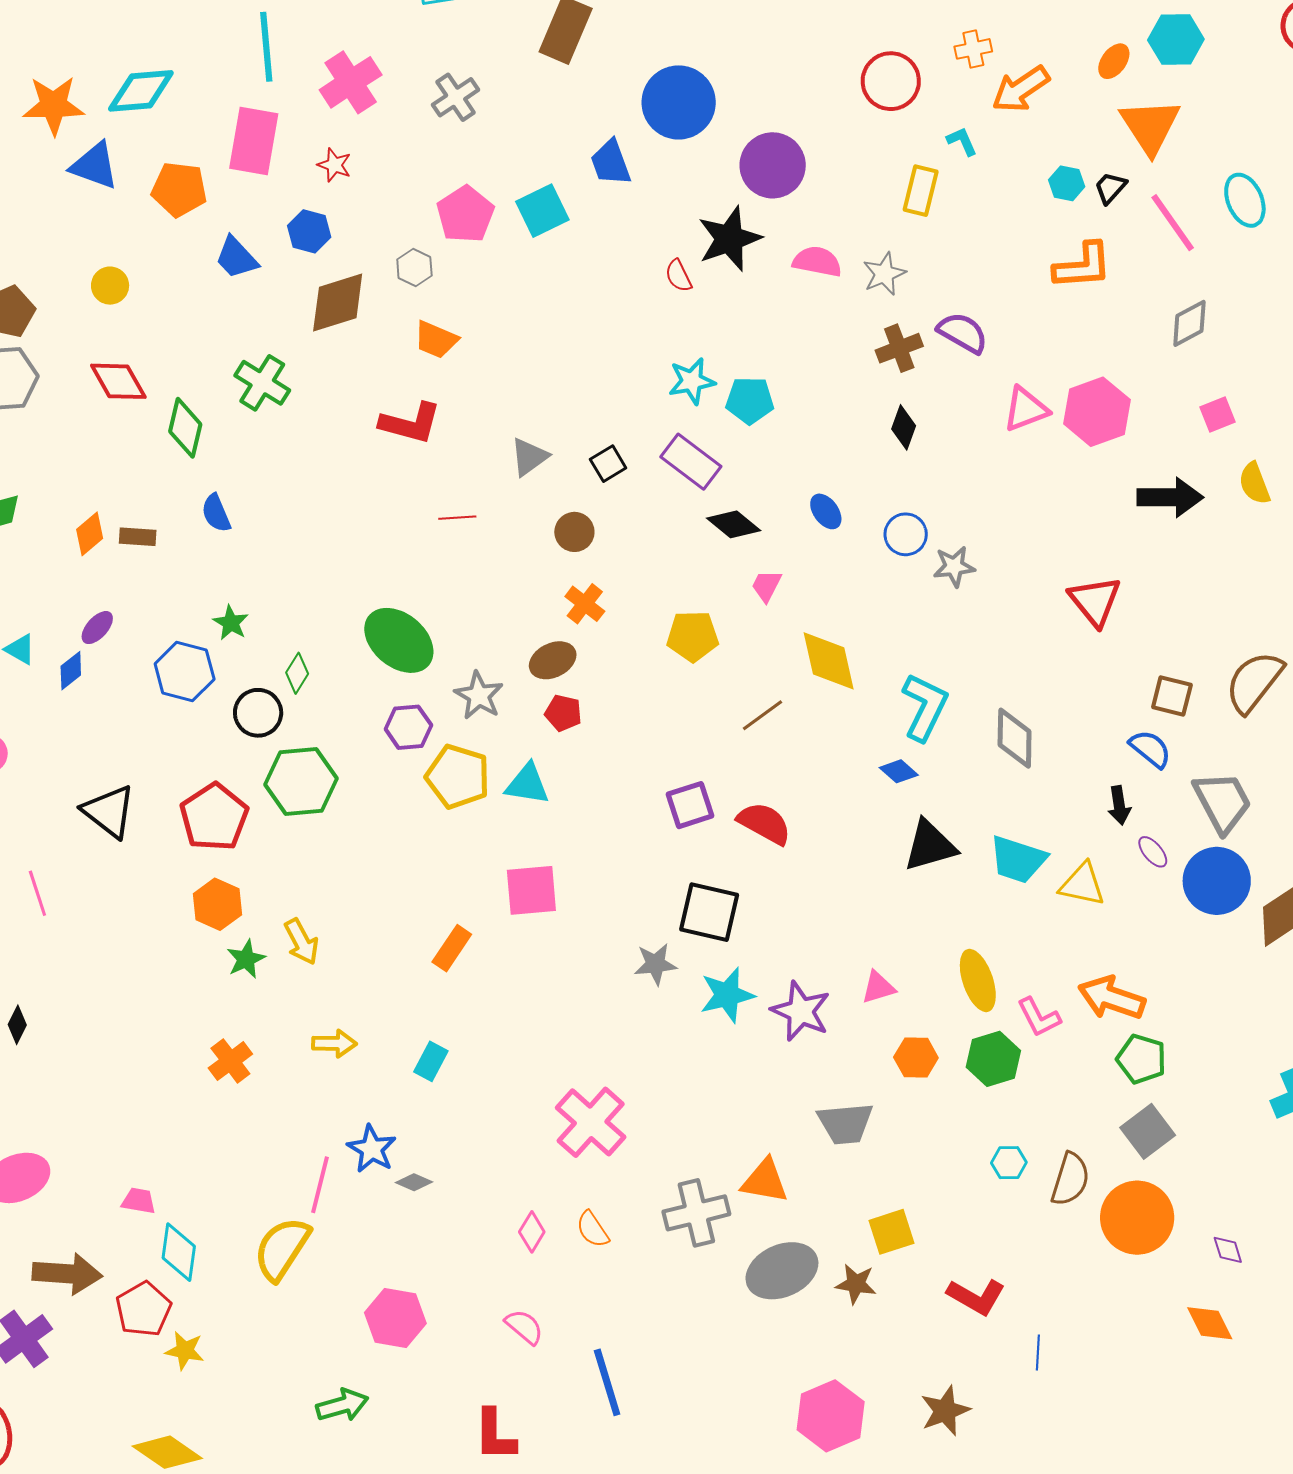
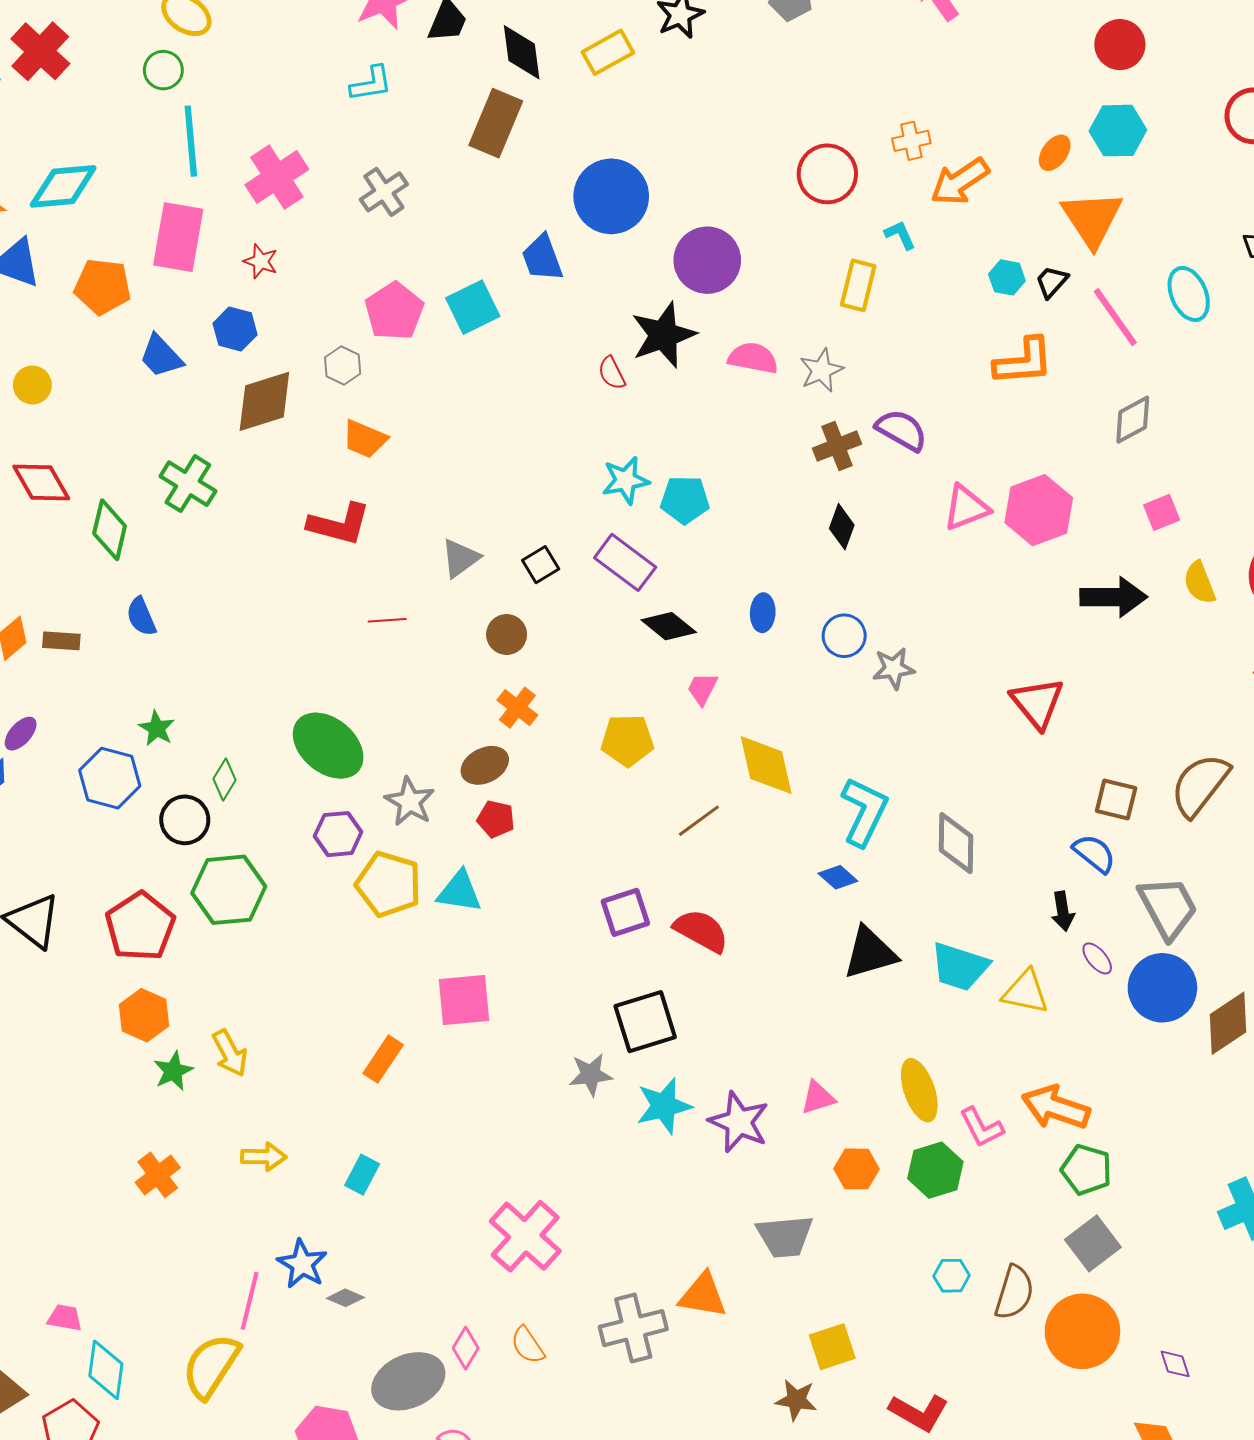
blue ellipse: (826, 511) -> (763, 613), turned 39
black square: (709, 912) -> (645, 1022), turned -30
gray ellipse: (782, 1271) -> (408, 1381), moved

